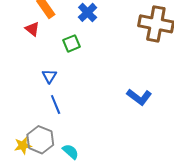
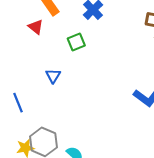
blue line: (56, 105) -> (18, 103), moved

